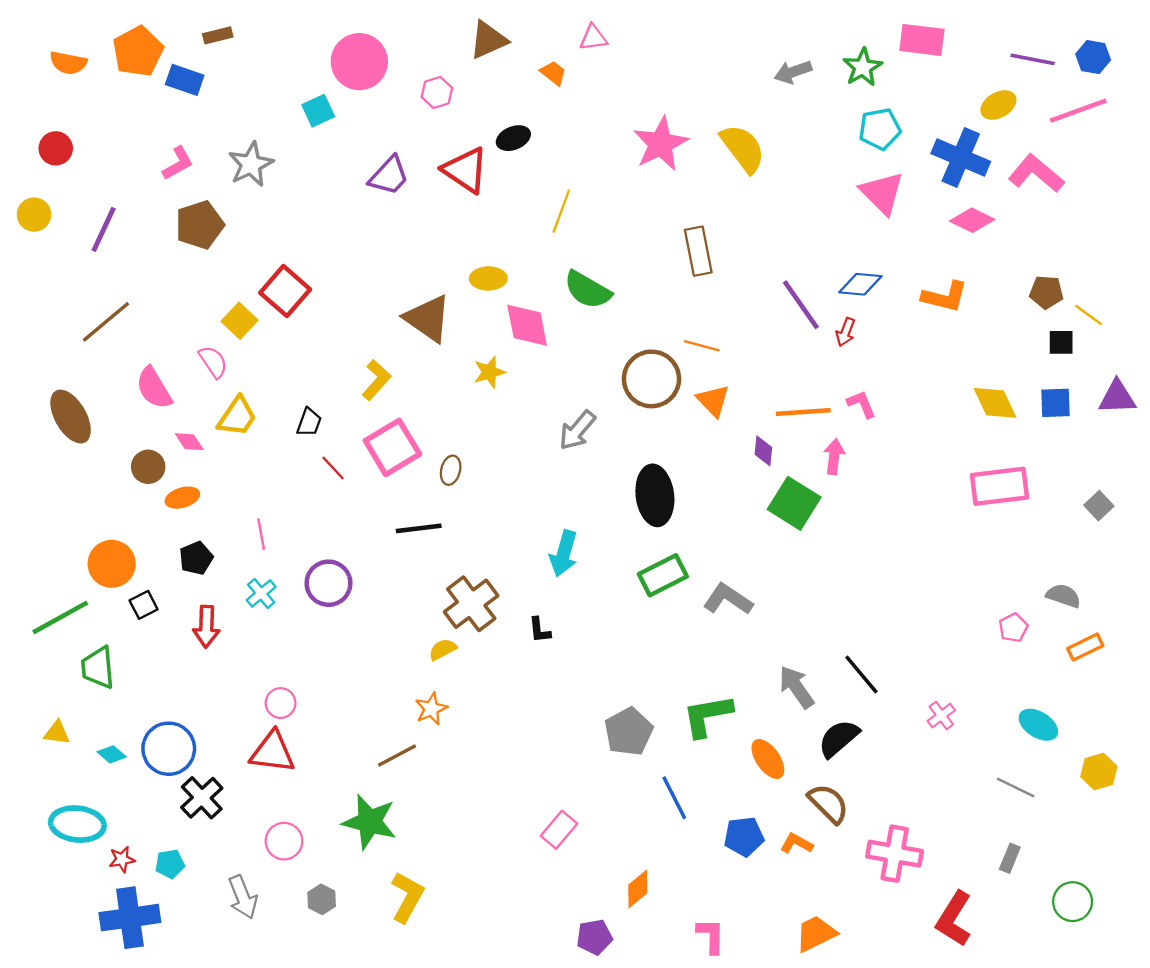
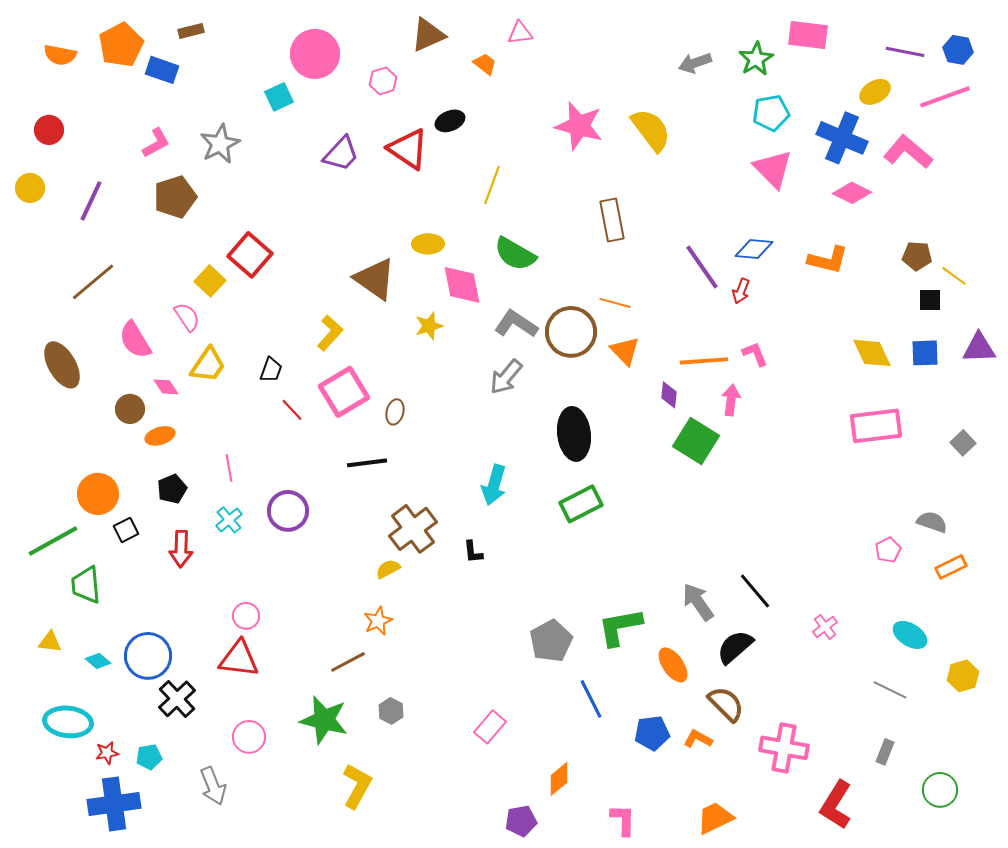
pink star: (661, 144) -> (579, 126), turned -30
gray L-shape: (728, 599) -> (516, 324), moved
gray hexagon: (322, 899) -> (391, 711), moved

